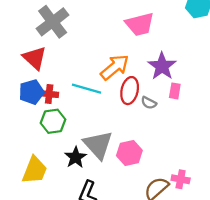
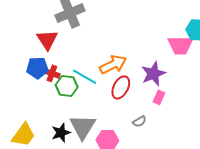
pink trapezoid: (140, 24) -> (180, 45), moved
gray semicircle: (149, 103) -> (139, 122), moved, turned -72
green hexagon: (53, 121) -> (67, 86), moved

